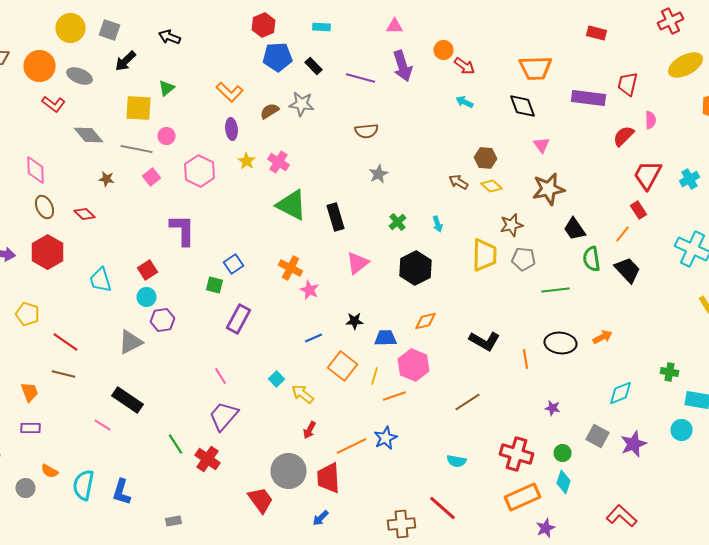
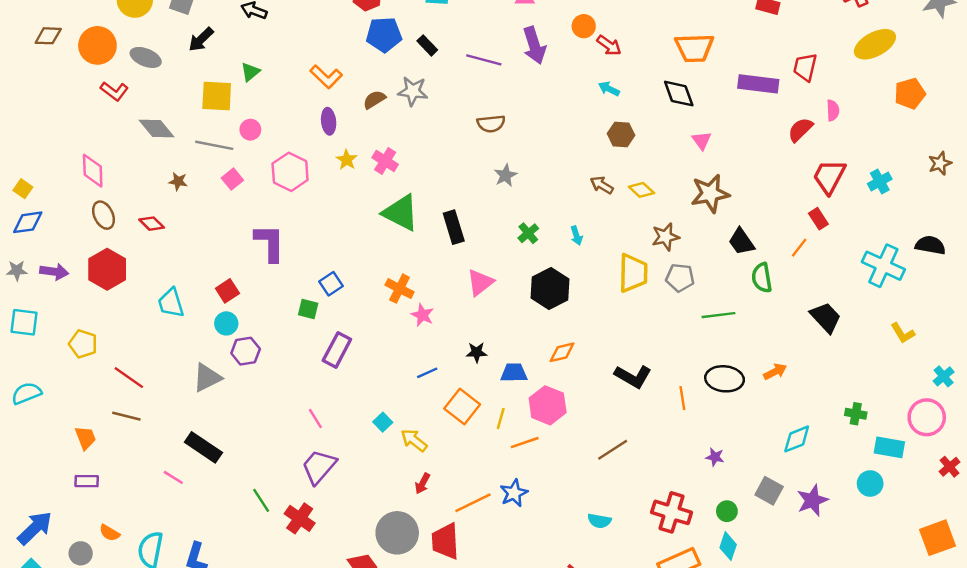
brown hexagon: (486, 158) -> (621, 134), moved
black trapezoid: (628, 270) -> (826, 317), moved

